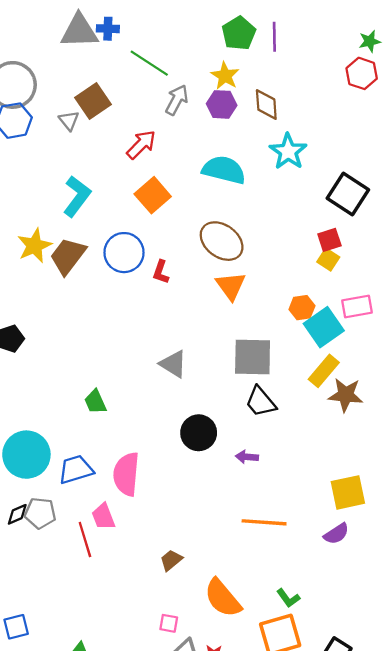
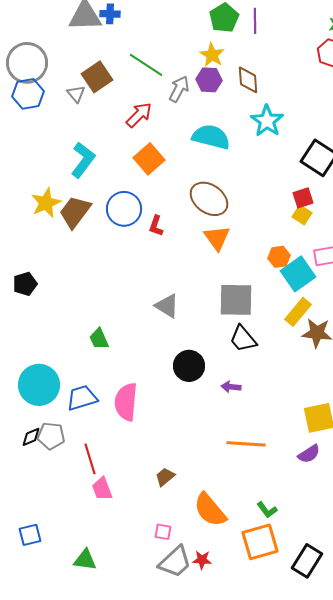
green line: (149, 63) -> (146, 65), moved
gray arrow: (177, 100) -> (179, 89), moved
pink trapezoid: (103, 517) -> (102, 489), moved

